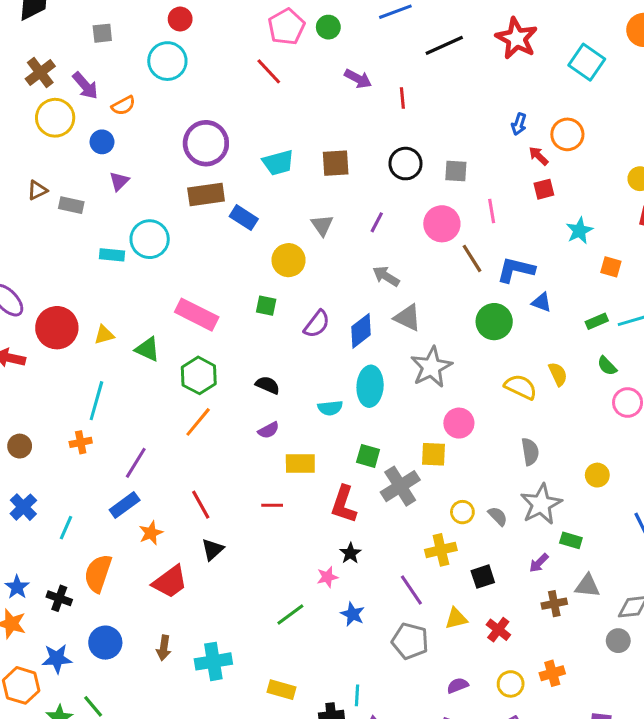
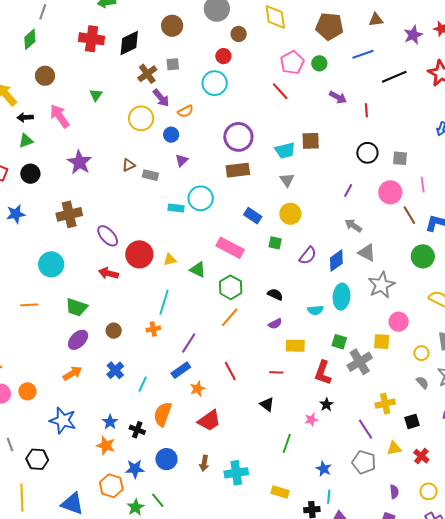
brown cross: (40, 72) -> (147, 74), moved
brown square: (336, 163) -> (311, 141), moved
blue rectangle: (244, 218) -> (253, 216), moved
gray triangle: (322, 225) -> (287, 180), moved
yellow circle: (462, 512) -> (421, 353), moved
black triangle: (213, 549) -> (267, 404), moved, turned -42
blue star: (353, 614) -> (324, 469), moved
green line: (290, 615) -> (287, 443), turned -36
purple semicircle: (458, 685) -> (394, 492), turned 104

